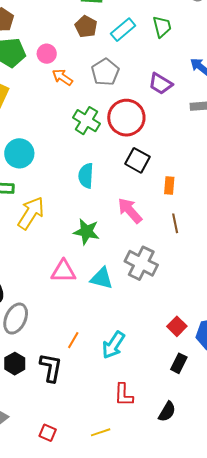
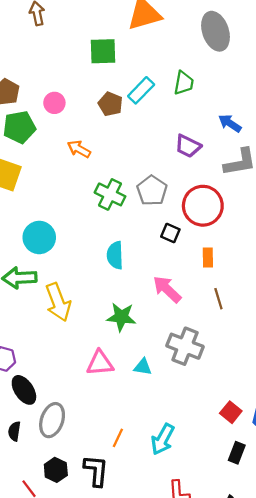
brown pentagon: (86, 27) -> (110, 104), moved
green trapezoid: (162, 27) -> (184, 83), turned 30
pink circle: (47, 54) -> (54, 103), moved
gray pentagon: (105, 72) -> (152, 191), moved
red circle: (126, 118) -> (203, 206), moved
black square: (138, 160) -> (170, 233), size x0.7
yellow arrow: (31, 213) -> (58, 302), turned 132
cyan triangle: (102, 278) -> (143, 367), size x0.7

